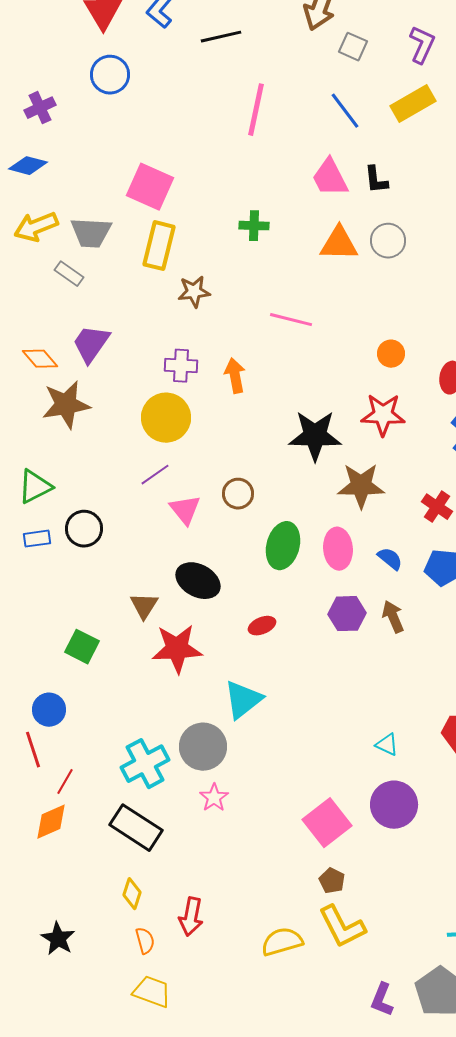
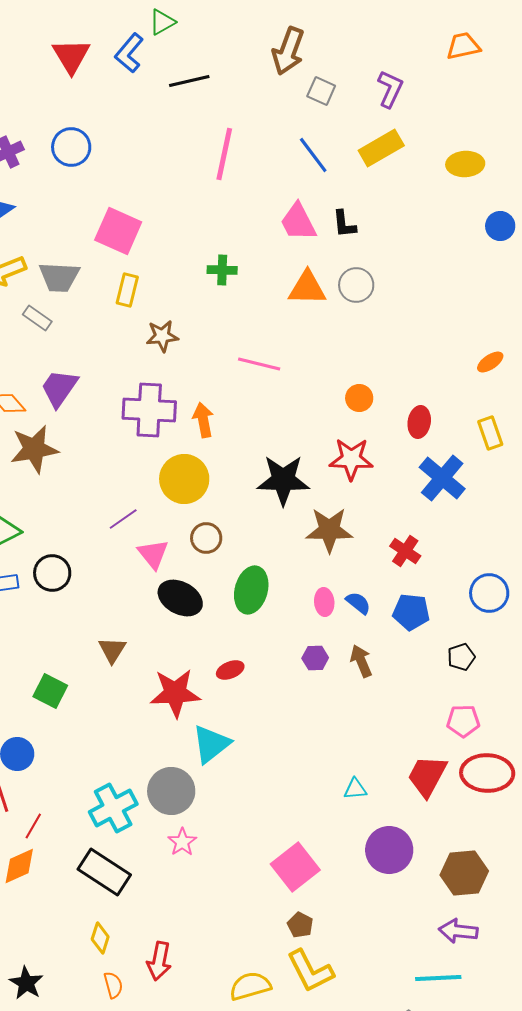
blue circle: (110, 75) -> (71, 147), moved
yellow rectangle: (159, 246) -> (127, 290), size x0.7
purple cross: (181, 366) -> (149, 410), size x1.6
yellow circle: (166, 418) -> (184, 479), moved
pink ellipse: (338, 549) -> (324, 602), moved, size x0.7
black ellipse: (198, 581) -> (180, 598), moved
purple hexagon: (347, 614) -> (315, 658), size x0.7
red star: (177, 649) -> (175, 693), moved
cyan triangle: (387, 745) -> (355, 789), turned -30
purple circle: (394, 805) -> (389, 850), moved

